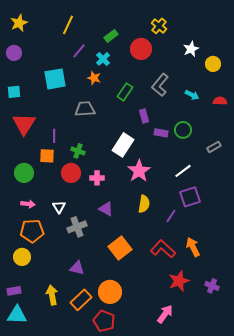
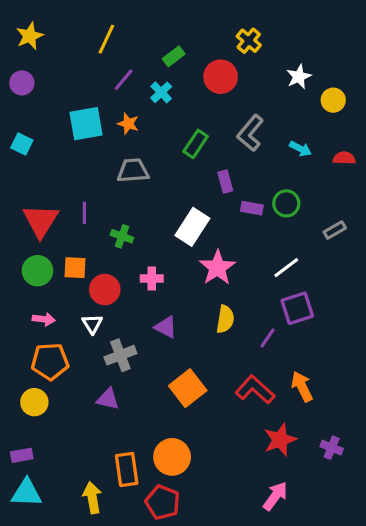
orange star: (94, 78) -> (128, 124), moved
cyan square: (14, 92) -> (22, 144), turned 32
red triangle: (24, 124) -> (41, 221), moved
orange square: (47, 156) -> (75, 268), moved
red circle: (71, 173) -> (105, 289), moved
purple triangle: (77, 268) -> (108, 399), moved
yellow arrow: (52, 295) -> (92, 498), moved
orange rectangle: (81, 300) -> (127, 469), turned -55
pink arrow: (165, 314) -> (275, 496), moved

